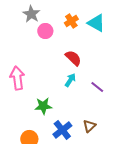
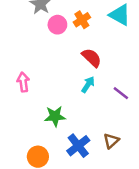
orange cross: (71, 21) -> (82, 20), moved
pink arrow: (17, 78) -> (23, 82), size x0.7

